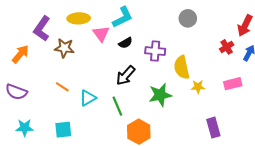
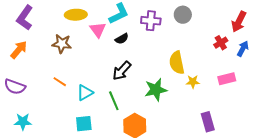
purple L-shape: (42, 29) -> (25, 18), moved
purple cross: (155, 51) -> (151, 21), moved
cyan square: (63, 130) -> (84, 124), moved

